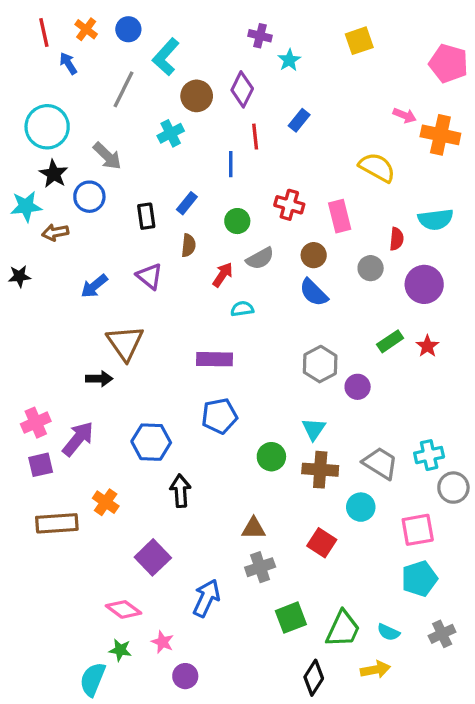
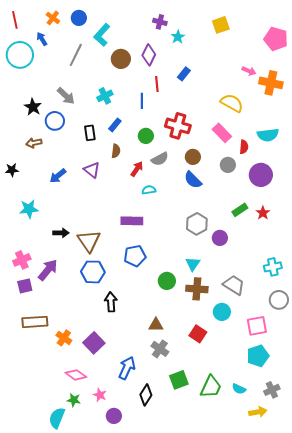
red line: (44, 33) -> (15, 20), moved
cyan circle: (47, 127) -> (20, 55), moved
cyan cross: (171, 133) -> (105, 96), moved
red cross: (289, 205) -> (178, 126), size x1.4
cyan star: (26, 206) -> (29, 209), moved
pink rectangle: (340, 216) -> (222, 133), moved, turned -30
brown triangle: (125, 343) -> (89, 241), moved
cyan cross: (429, 455) -> (273, 267), moved
orange cross: (106, 502) -> (64, 338), moved
gray cross: (260, 567) -> (160, 349), turned -36
yellow arrow: (375, 670) -> (258, 412), moved
black diamond: (314, 678) -> (146, 395), moved

